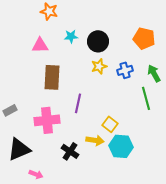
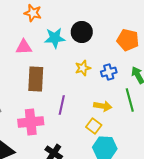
cyan star: (71, 36) -> (55, 38), size x1.5
black circle: (98, 41) -> (82, 32), moved
yellow arrow: (95, 140) -> (103, 106), moved

